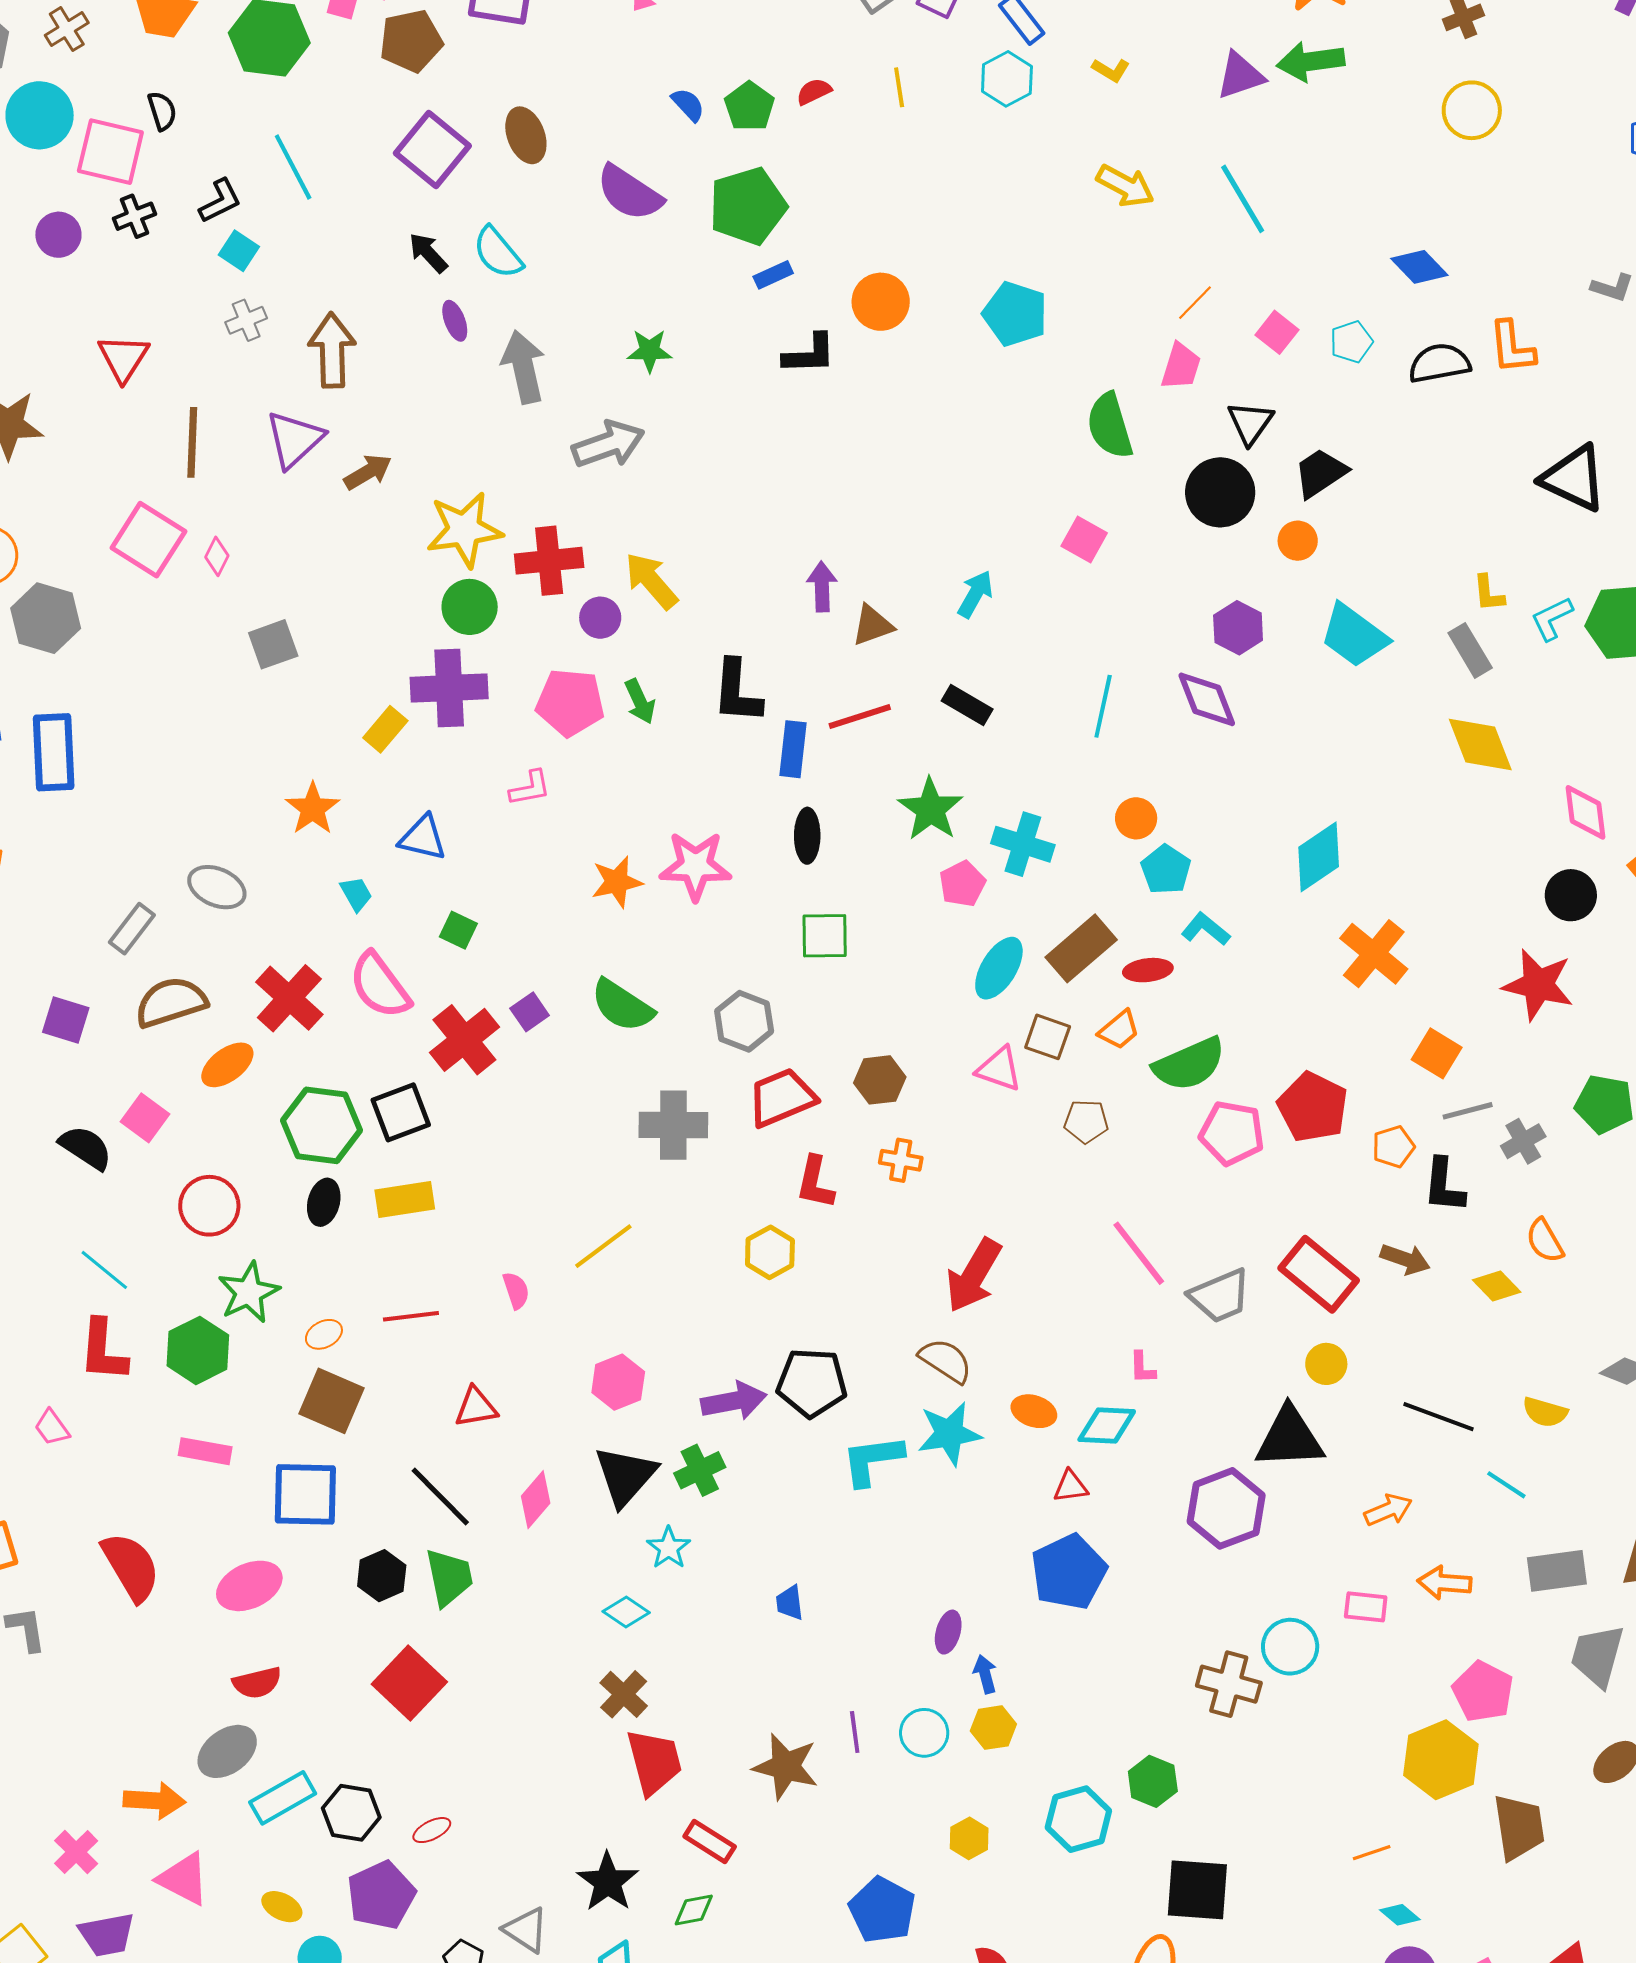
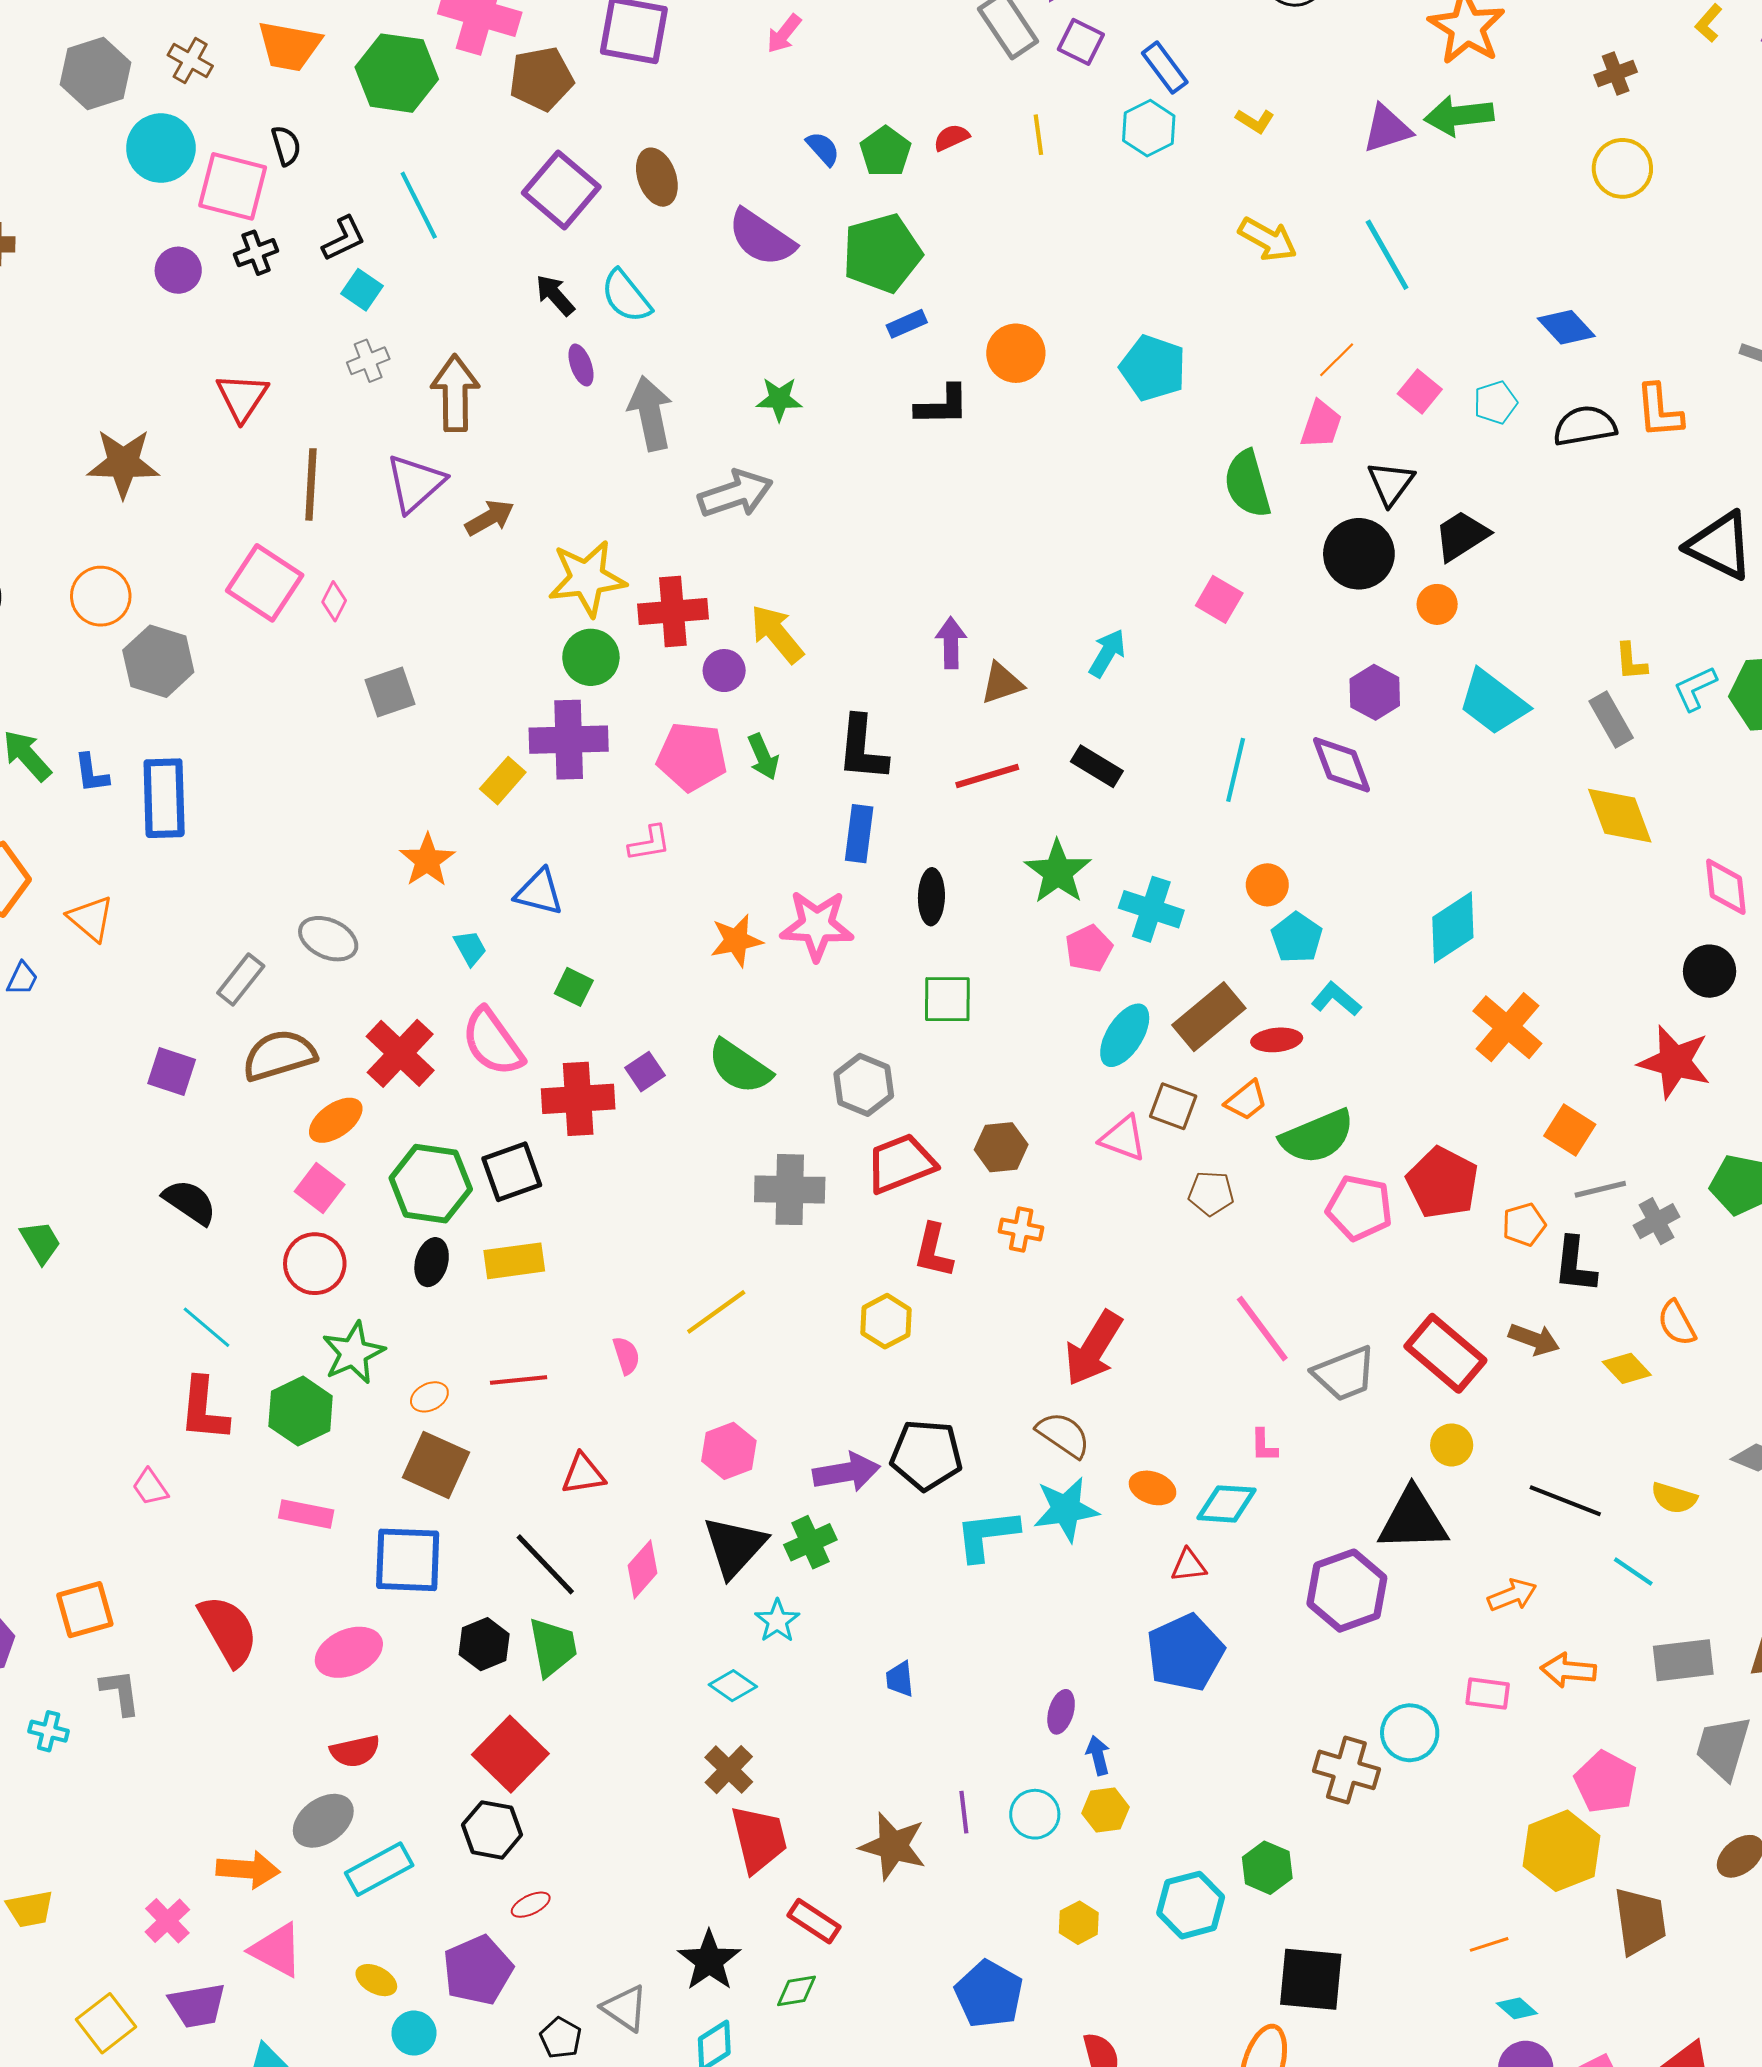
brown cross: (67, 29) -> (190, 61), turned -30
blue rectangle: (793, 749) -> (859, 834), moved
red cross: (464, 1040) -> (578, 1099), turned 34
pink square: (145, 1118) -> (320, 1188), moved
black hexagon: (351, 1813) -> (492, 1830), moved

